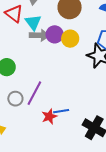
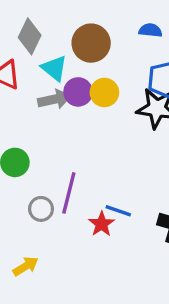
cyan triangle: (33, 22) -> (54, 68), moved
blue line: (61, 111) -> (118, 211), turned 42

